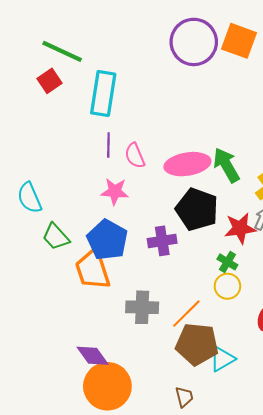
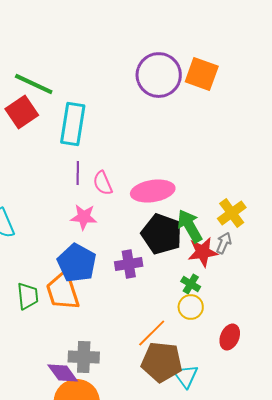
red square: (49, 81) -> (22, 112), size x1.4
green arrow: (226, 165) -> (190, 226), moved
green trapezoid: (56, 237) -> (28, 296), moved, turned -144
gray cross: (142, 307) -> (84, 357), moved
cyan triangle: (222, 359) -> (186, 376), turned -36

